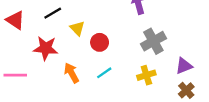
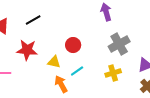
yellow triangle: (77, 28) -> (54, 62), moved, turned -32
orange arrow: (71, 73) -> (61, 84), moved

